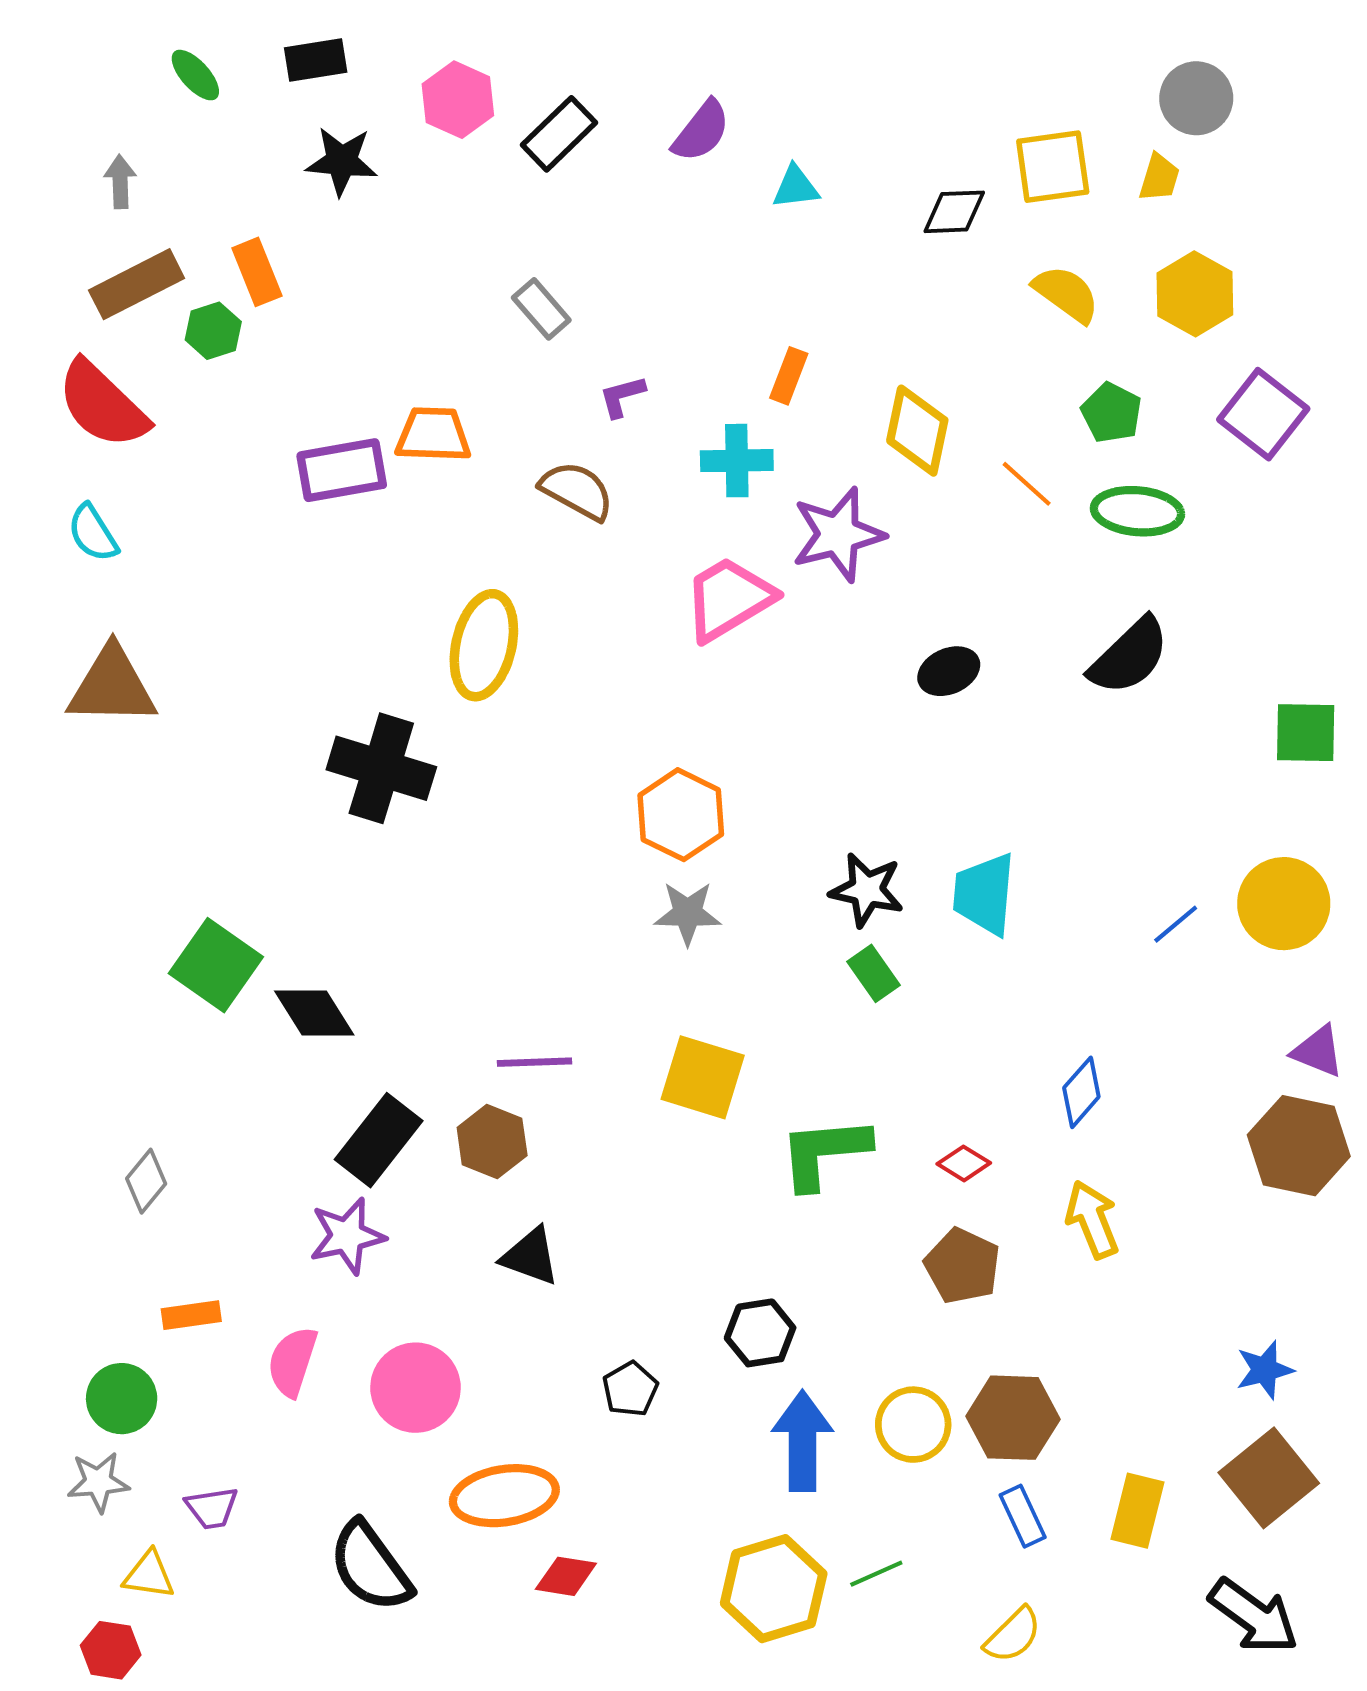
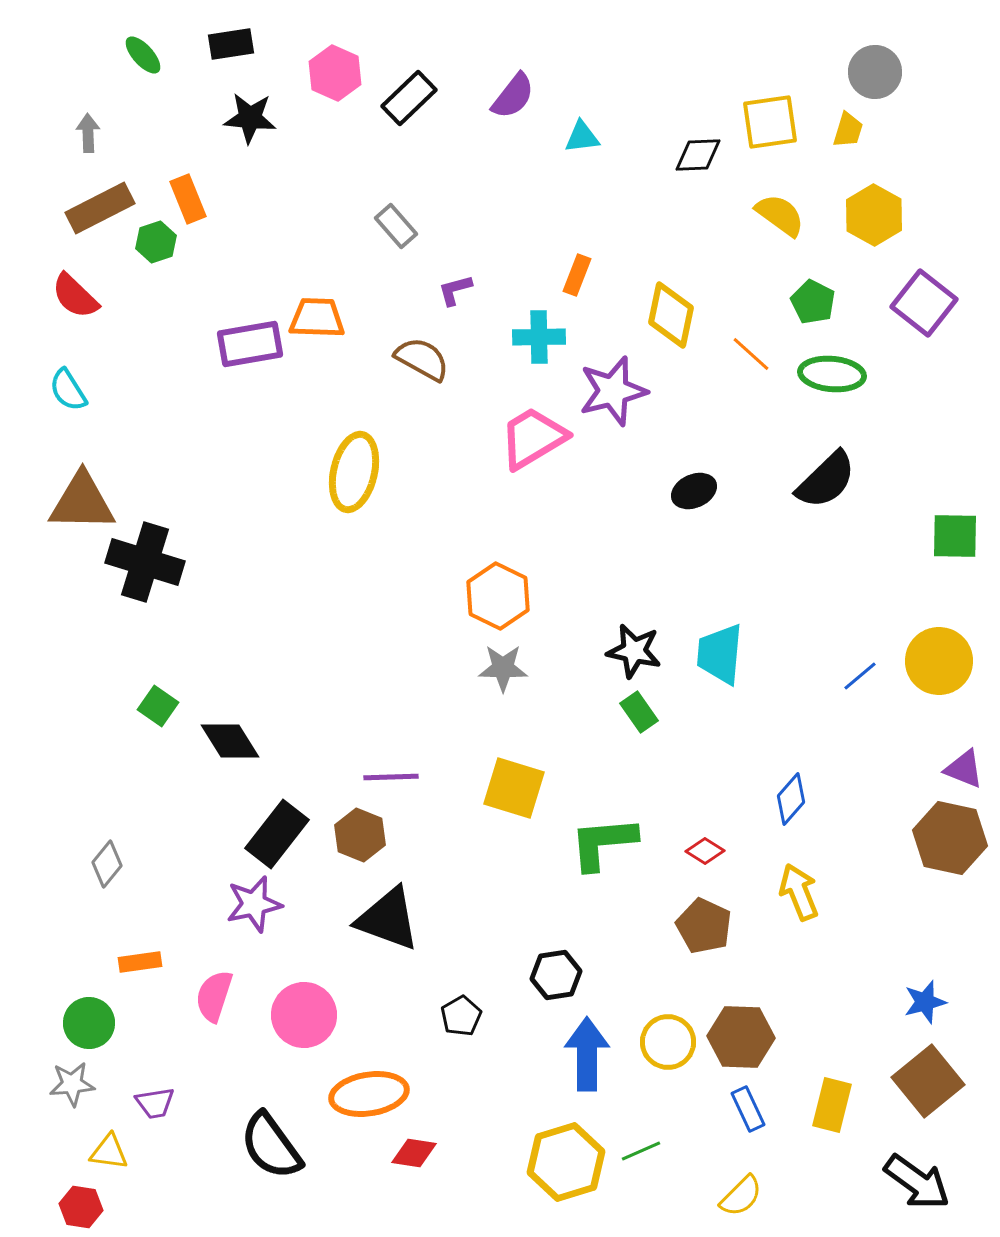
red semicircle: (102, 405) -> (75, 296), size x0.7
black cross: (381, 768) -> (145, 562), moved
green square: (216, 965) -> (158, 706), size x0.6
black triangle: (530, 1256) -> (388, 919), size x1.5

